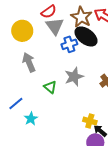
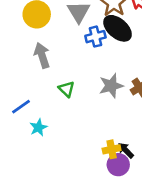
gray star: (74, 77) -> (111, 86), moved
yellow cross: (90, 121) -> (112, 149), moved, turned -32

